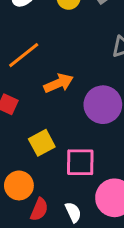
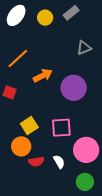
yellow square: (42, 143) -> (29, 125), moved
red semicircle: (39, 209) -> (36, 162), turned 63

